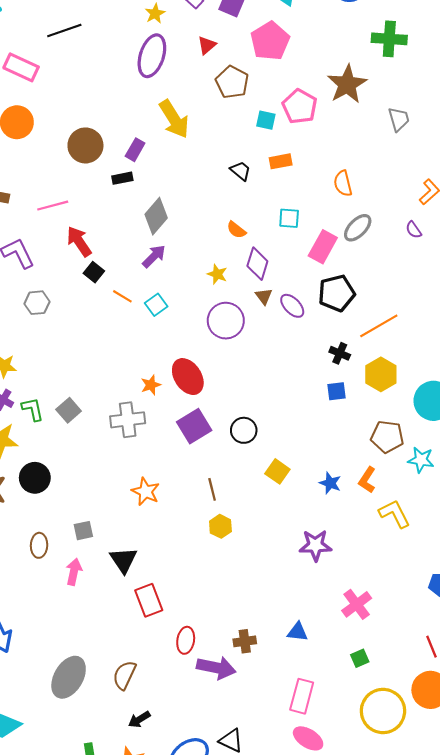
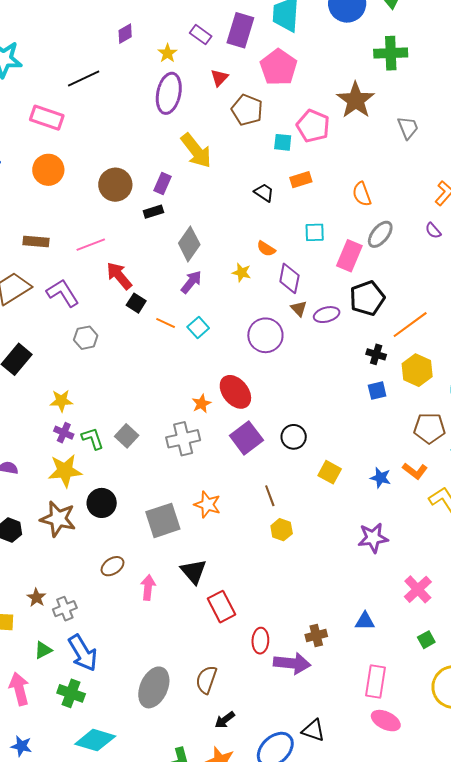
yellow star: (217, 274) -> (242, 273), moved
purple ellipse: (292, 306) -> (327, 315), turned -55
orange L-shape: (367, 480) -> (415, 471), turned -80
gray square: (83, 531) -> (163, 520), moved, size x1.8
brown ellipse: (39, 545) -> (113, 566), turned 60

